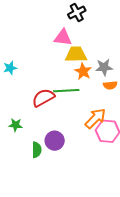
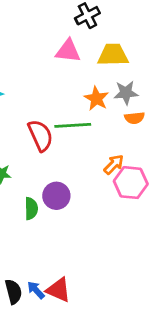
yellow trapezoid: (76, 54) -> (113, 55), moved
red semicircle: (43, 98) -> (40, 135), turned 95
orange arrow: (95, 118) -> (114, 164), size x0.7

